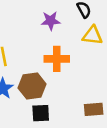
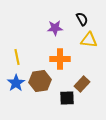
brown rectangle: (94, 109) -> (82, 84), moved, turned -42
black square: (41, 113) -> (67, 98), moved

